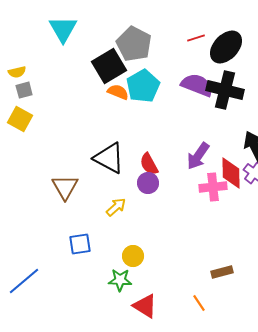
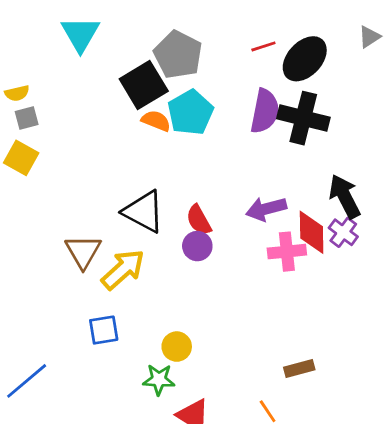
purple semicircle: (197, 85) -> (265, 111), turned 80
purple arrow: (198, 156) -> (266, 209), turned 40
yellow arrow: (116, 207) -> (123, 269), moved, size x1.6

